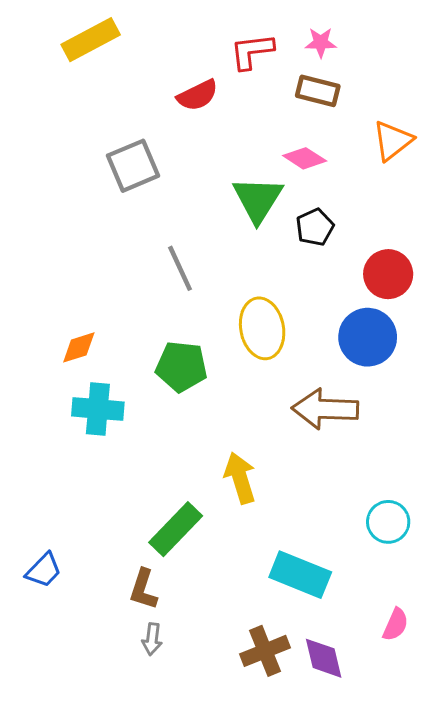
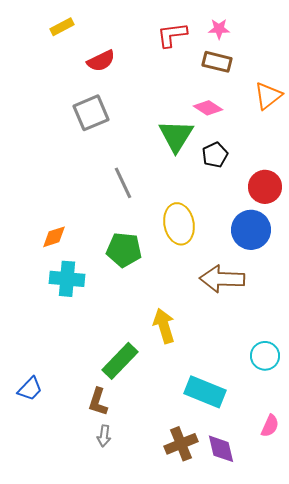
yellow rectangle: (91, 40) -> (62, 27), size x0.6
red semicircle: (198, 95) -> (101, 61), moved

